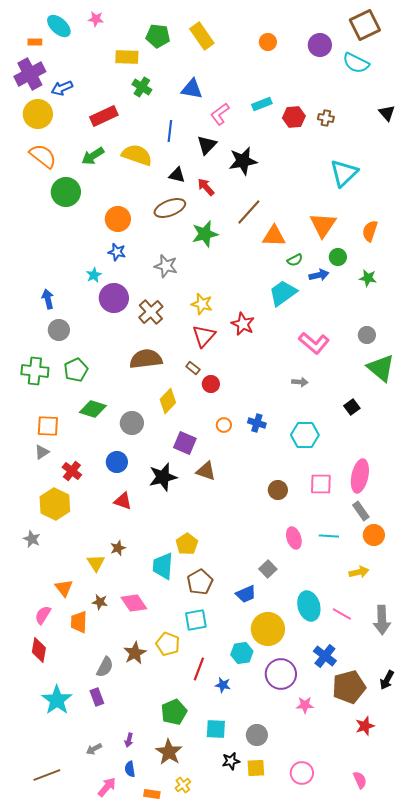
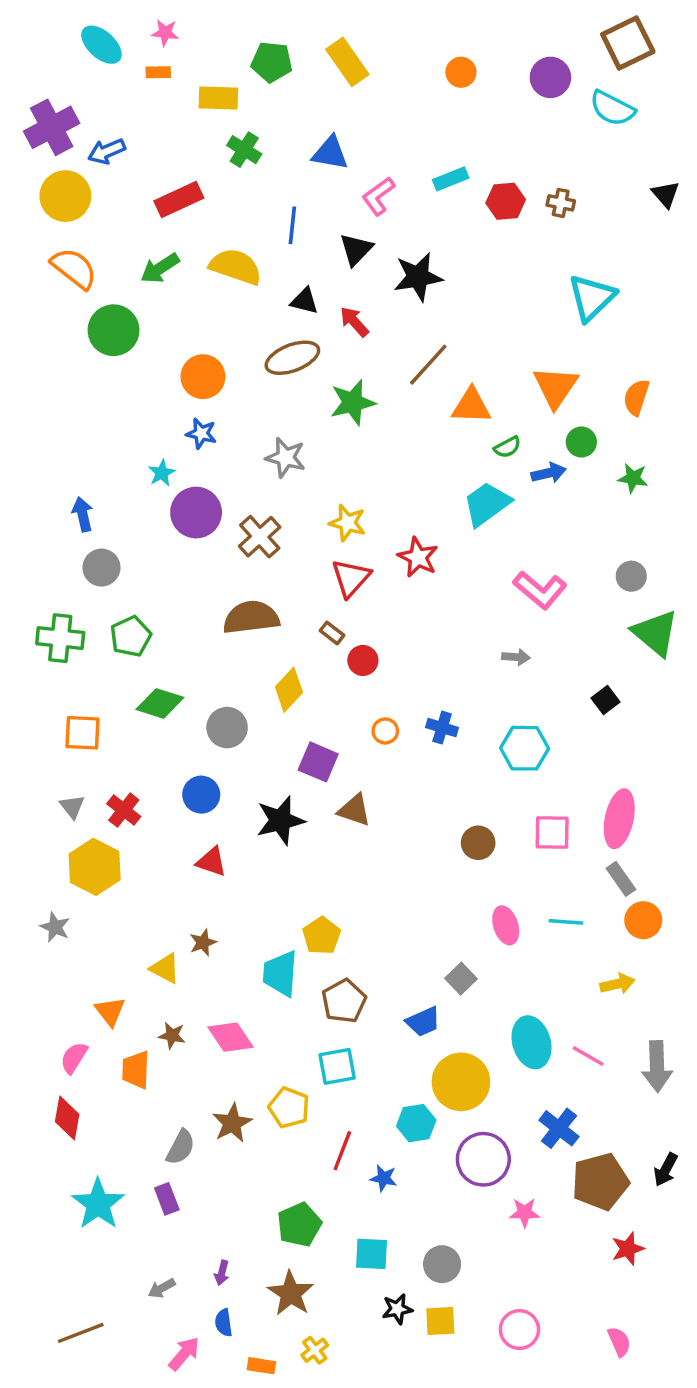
orange rectangle: (35, 42) -> (158, 72), moved
gray triangle: (42, 452) -> (72, 807), moved, turned -35
yellow triangle: (96, 563) -> (165, 968), turned -30

